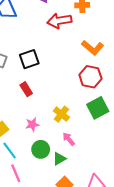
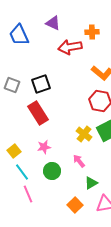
red rectangle: (26, 89) -> (38, 113), size x1.6
yellow cross: (61, 114) -> (84, 134), moved
green triangle: (59, 159) -> (91, 183), moved

